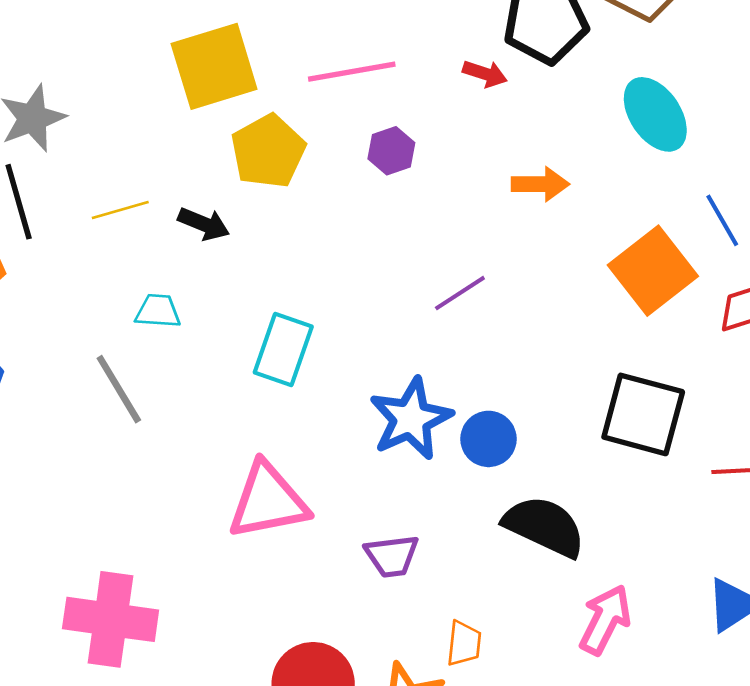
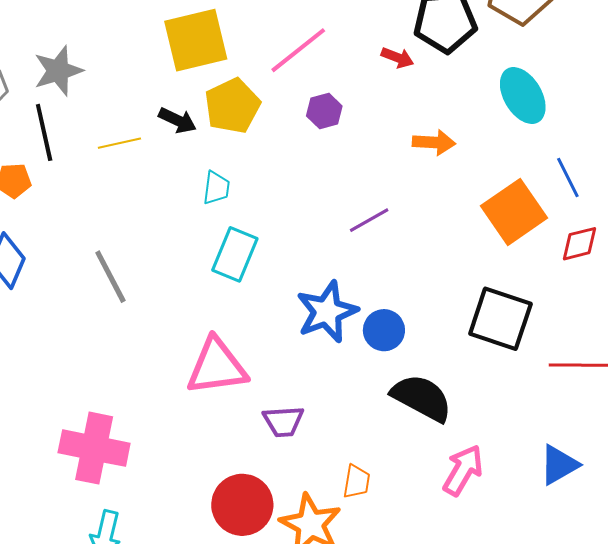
pink line: (352, 72) -> (298, 50), turned -32
black arrow: (204, 224) -> (178, 120), moved
cyan trapezoid: (158, 311) -> (216, 188), moved, turned 90
purple trapezoid: (392, 556) -> (283, 421), moved

